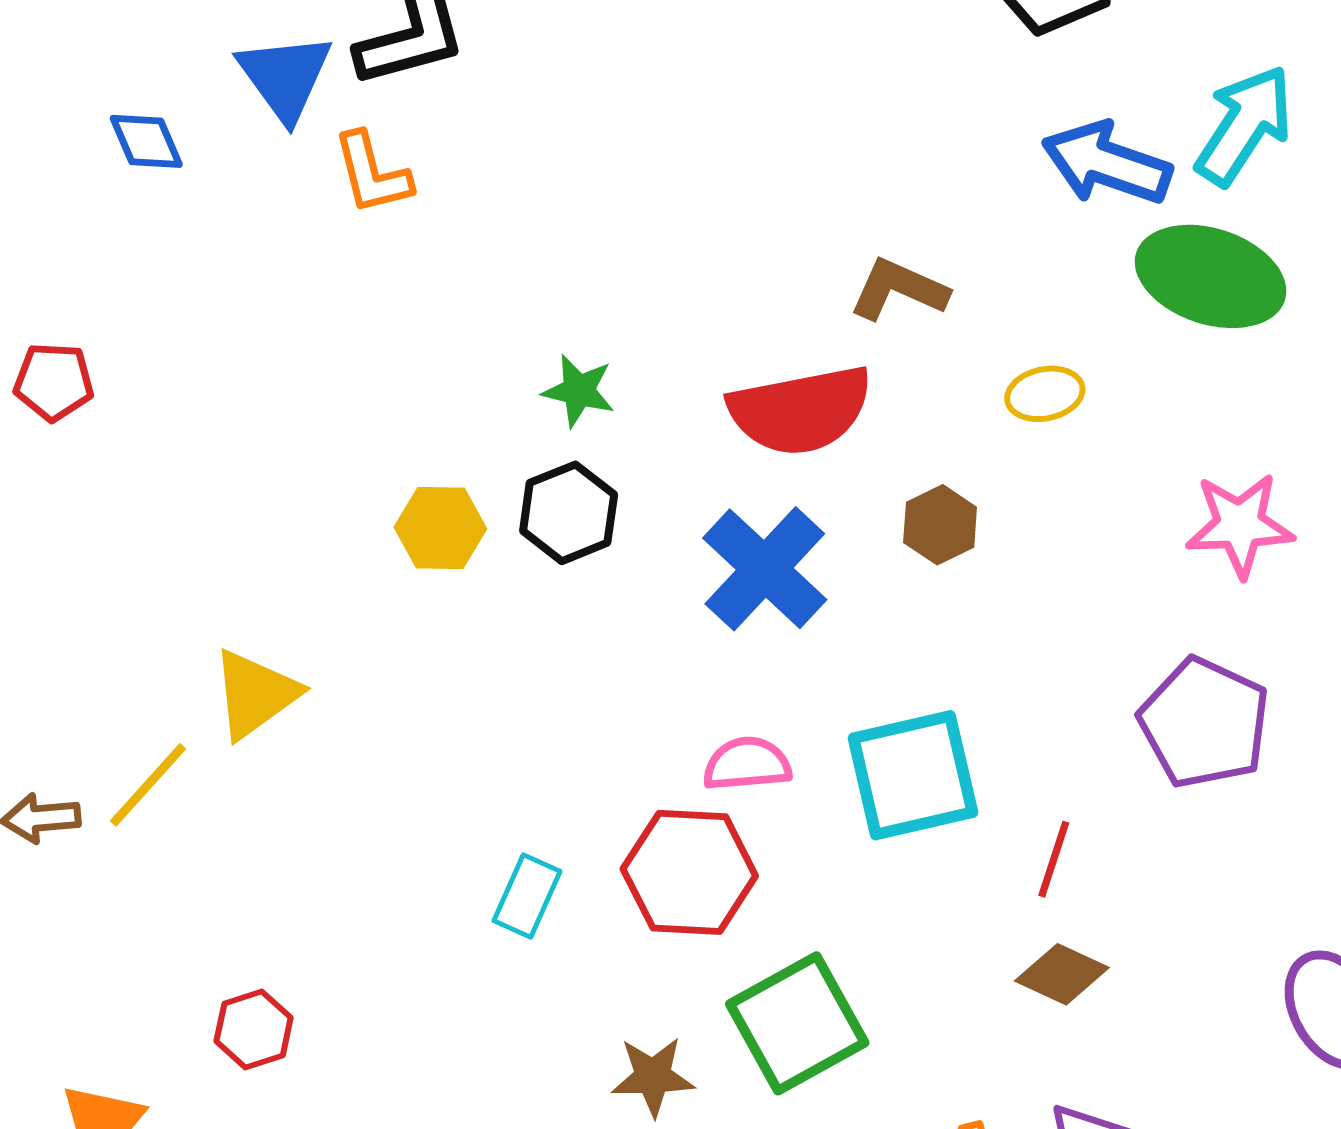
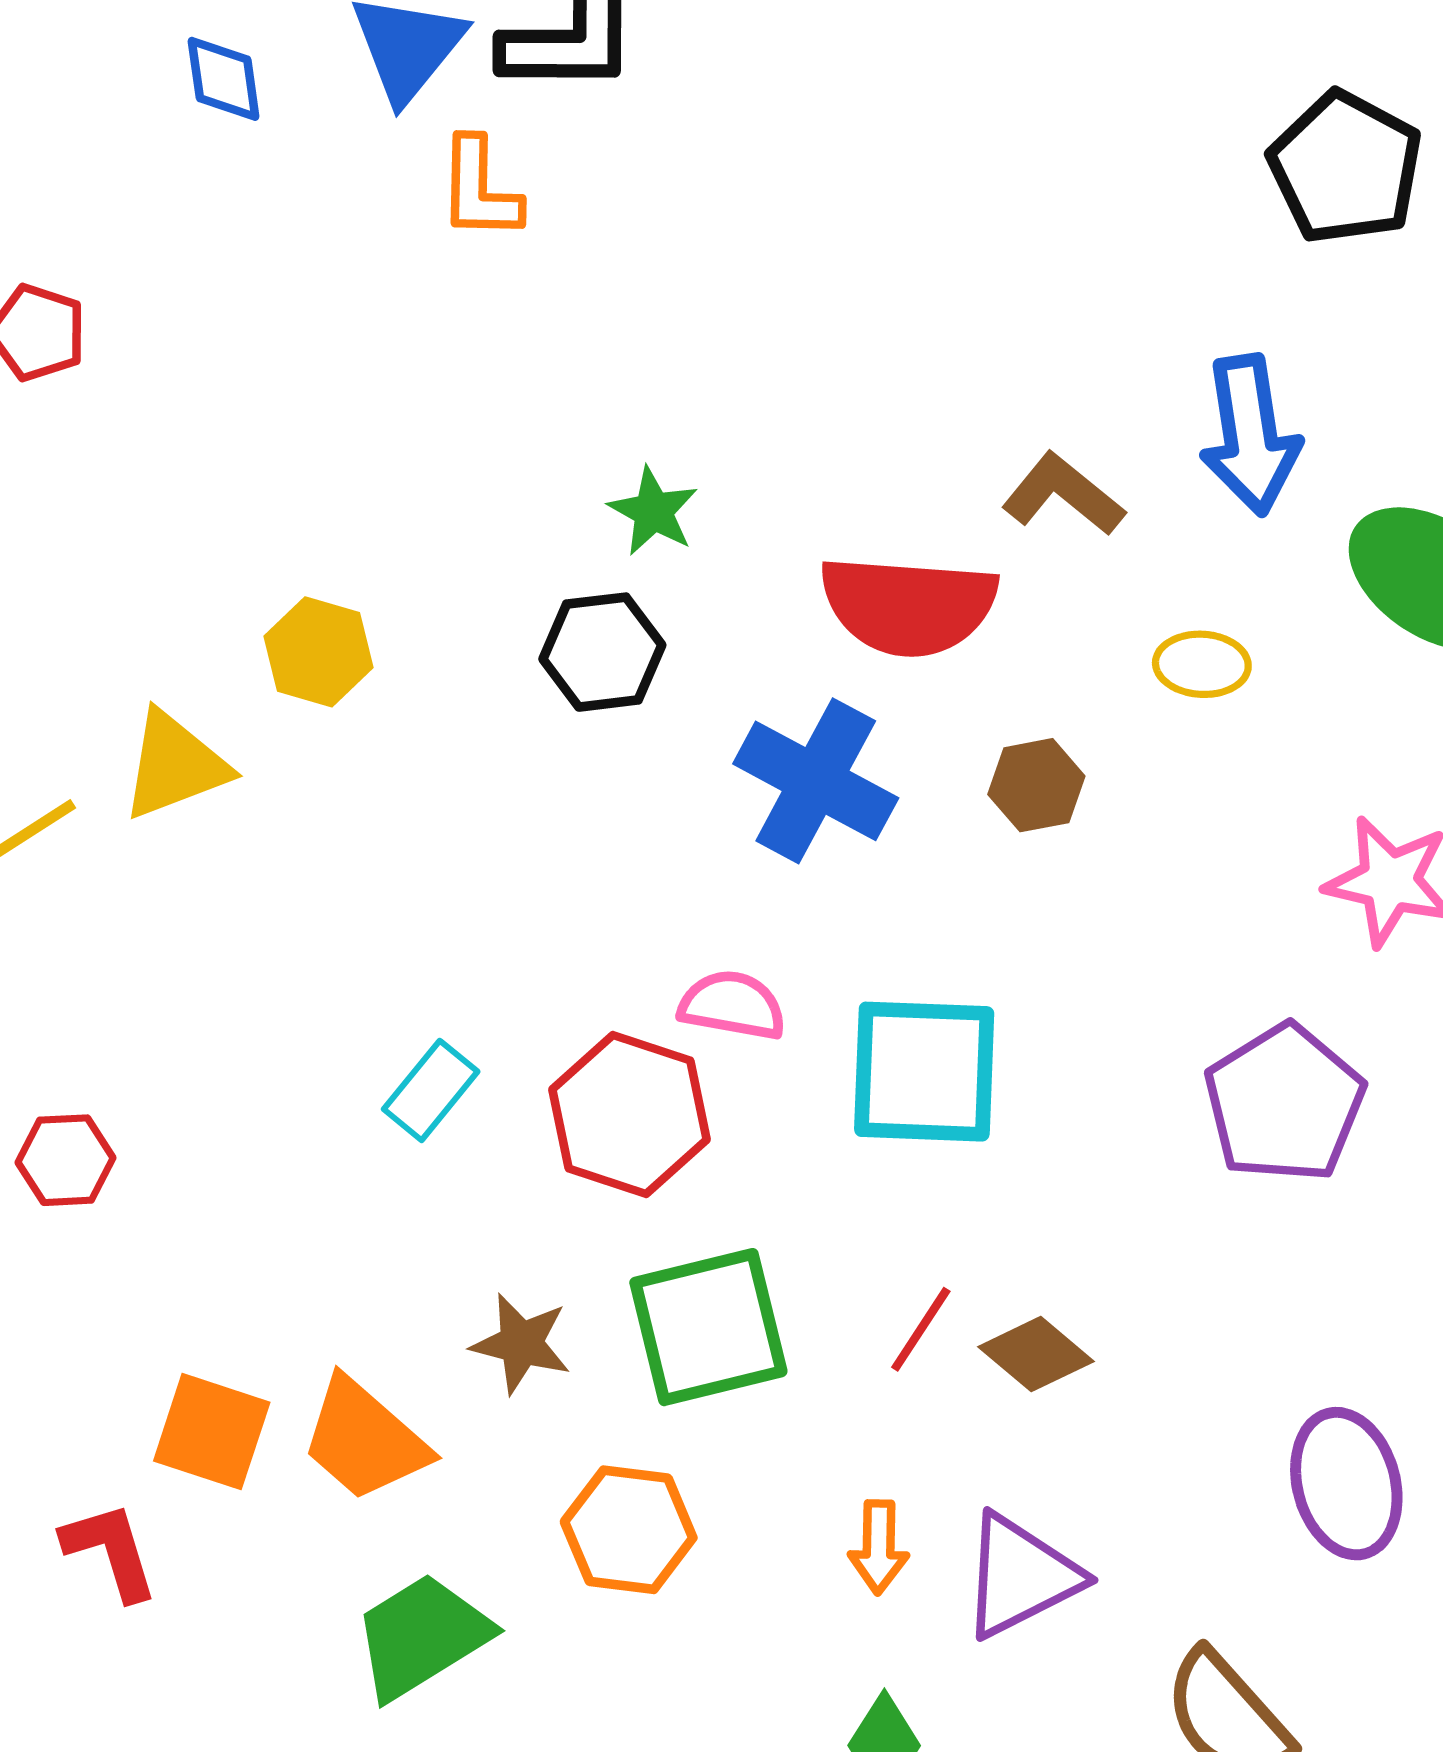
blue arrow: (1107, 163) -> (1250, 435), moved, turned -133
yellow hexagon: (440, 528) -> (319, 652), moved
blue cross: (765, 569) -> (816, 781), turned -30
red line: (1054, 859) -> (921, 1329), moved

